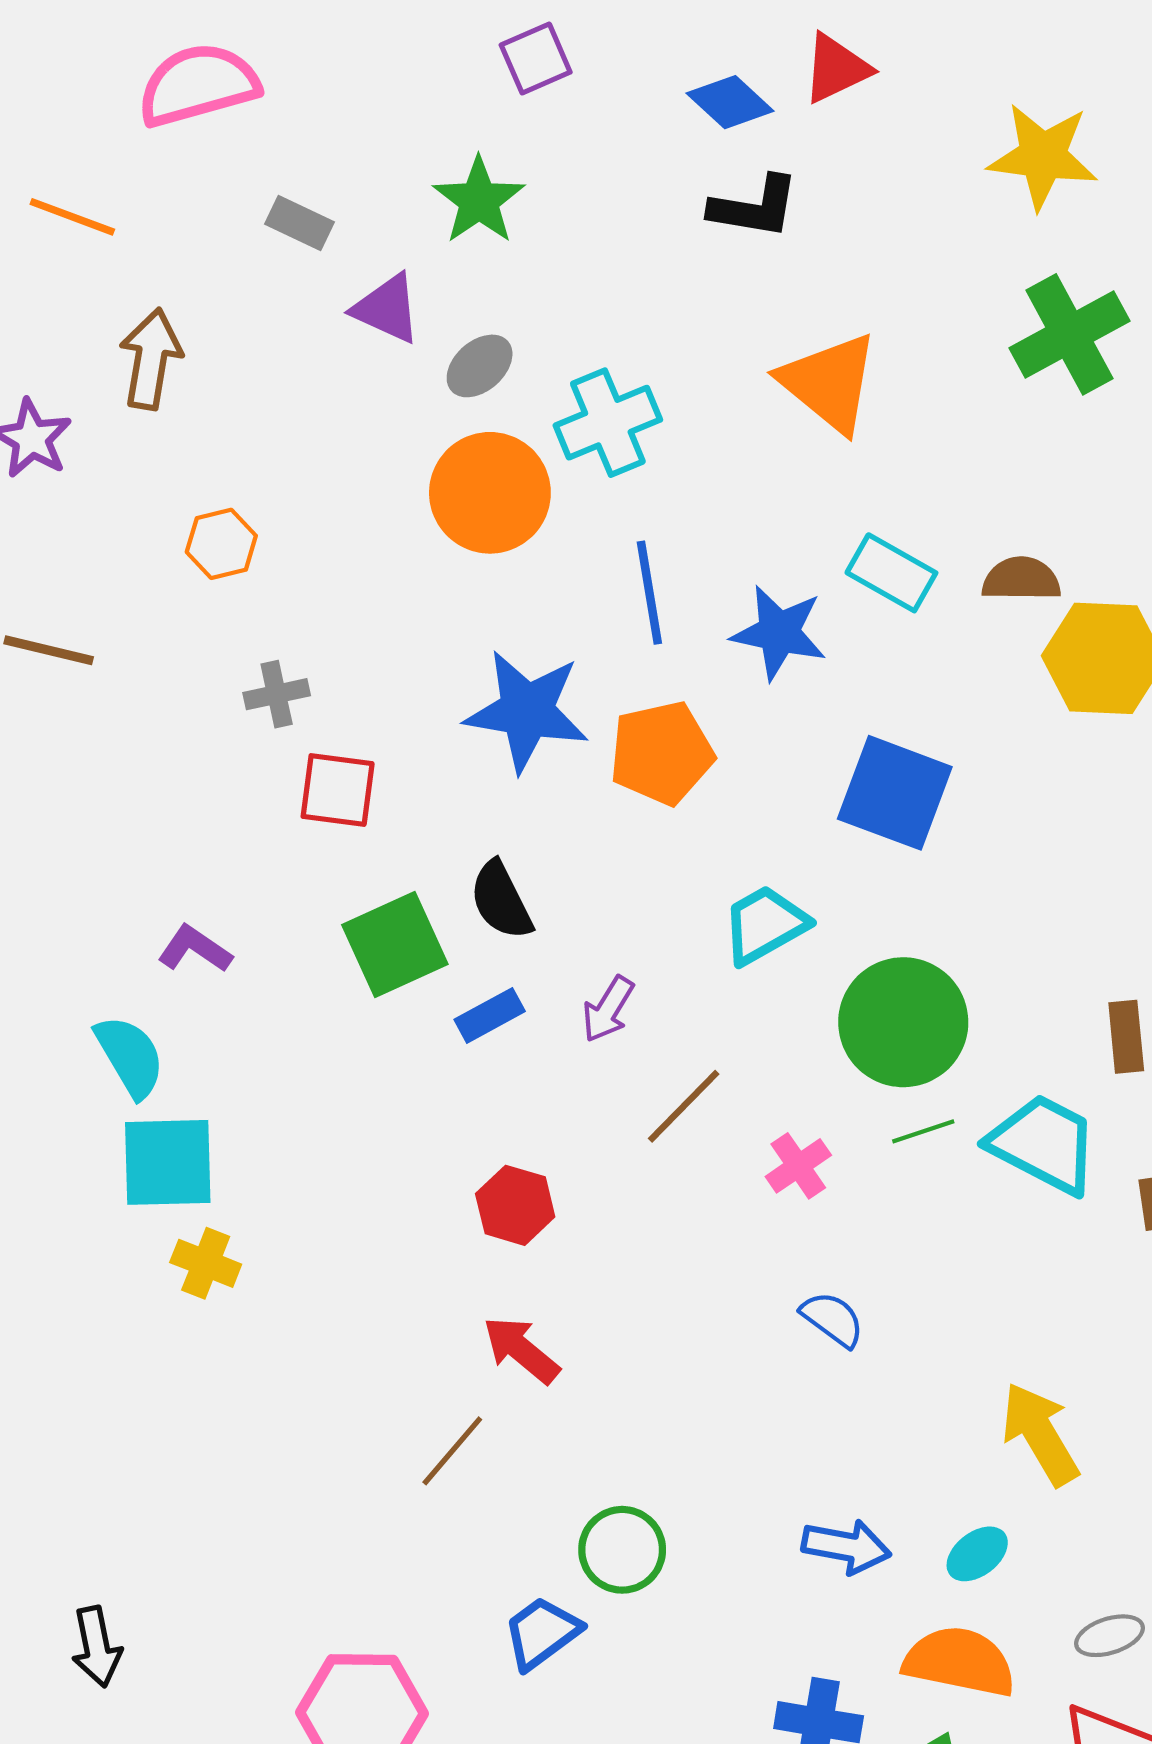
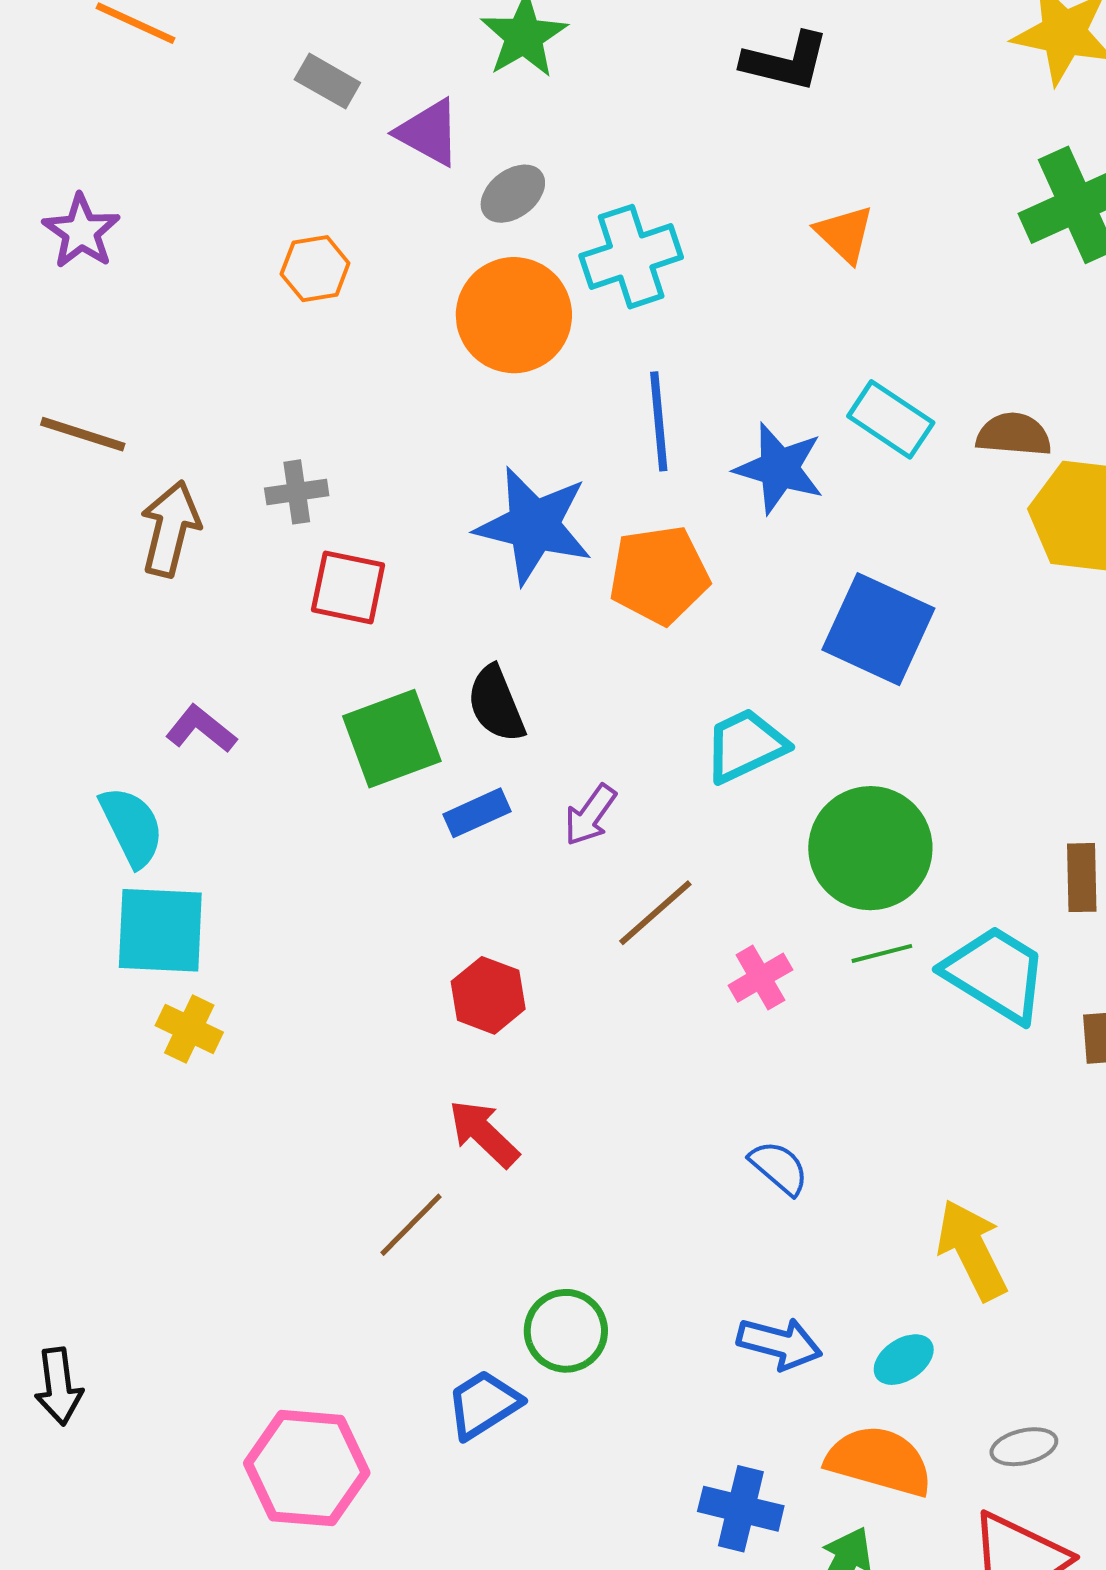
gray rectangle: (300, 223) -> (327, 81), moved
brown arrow: (151, 359) -> (170, 529), moved
orange triangle: (829, 383) -> (845, 234), size x0.6
orange hexagon: (221, 544) -> (315, 269), moved
blue semicircle: (833, 1319) -> (779, 1168), moved

